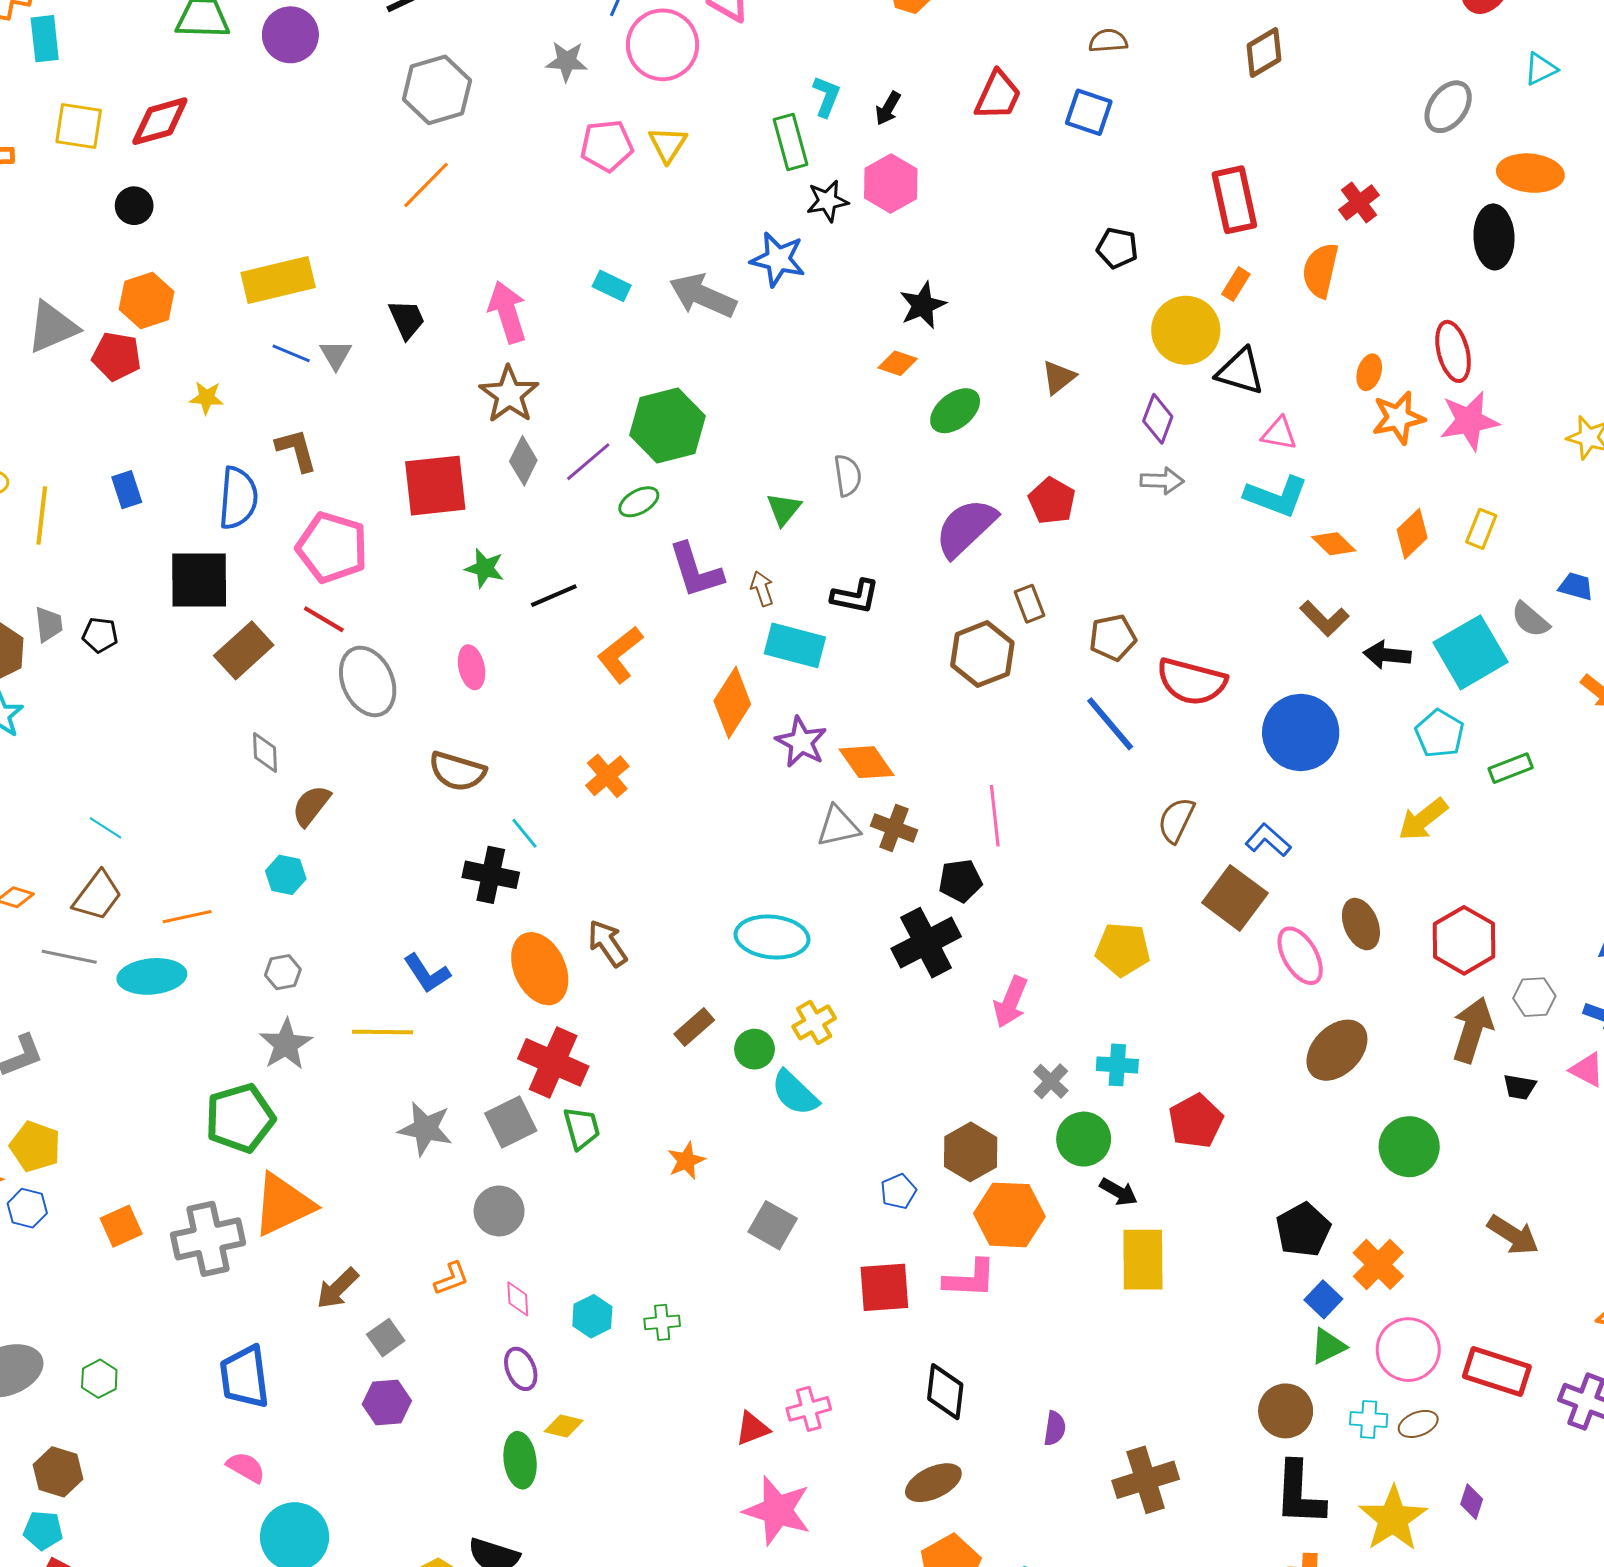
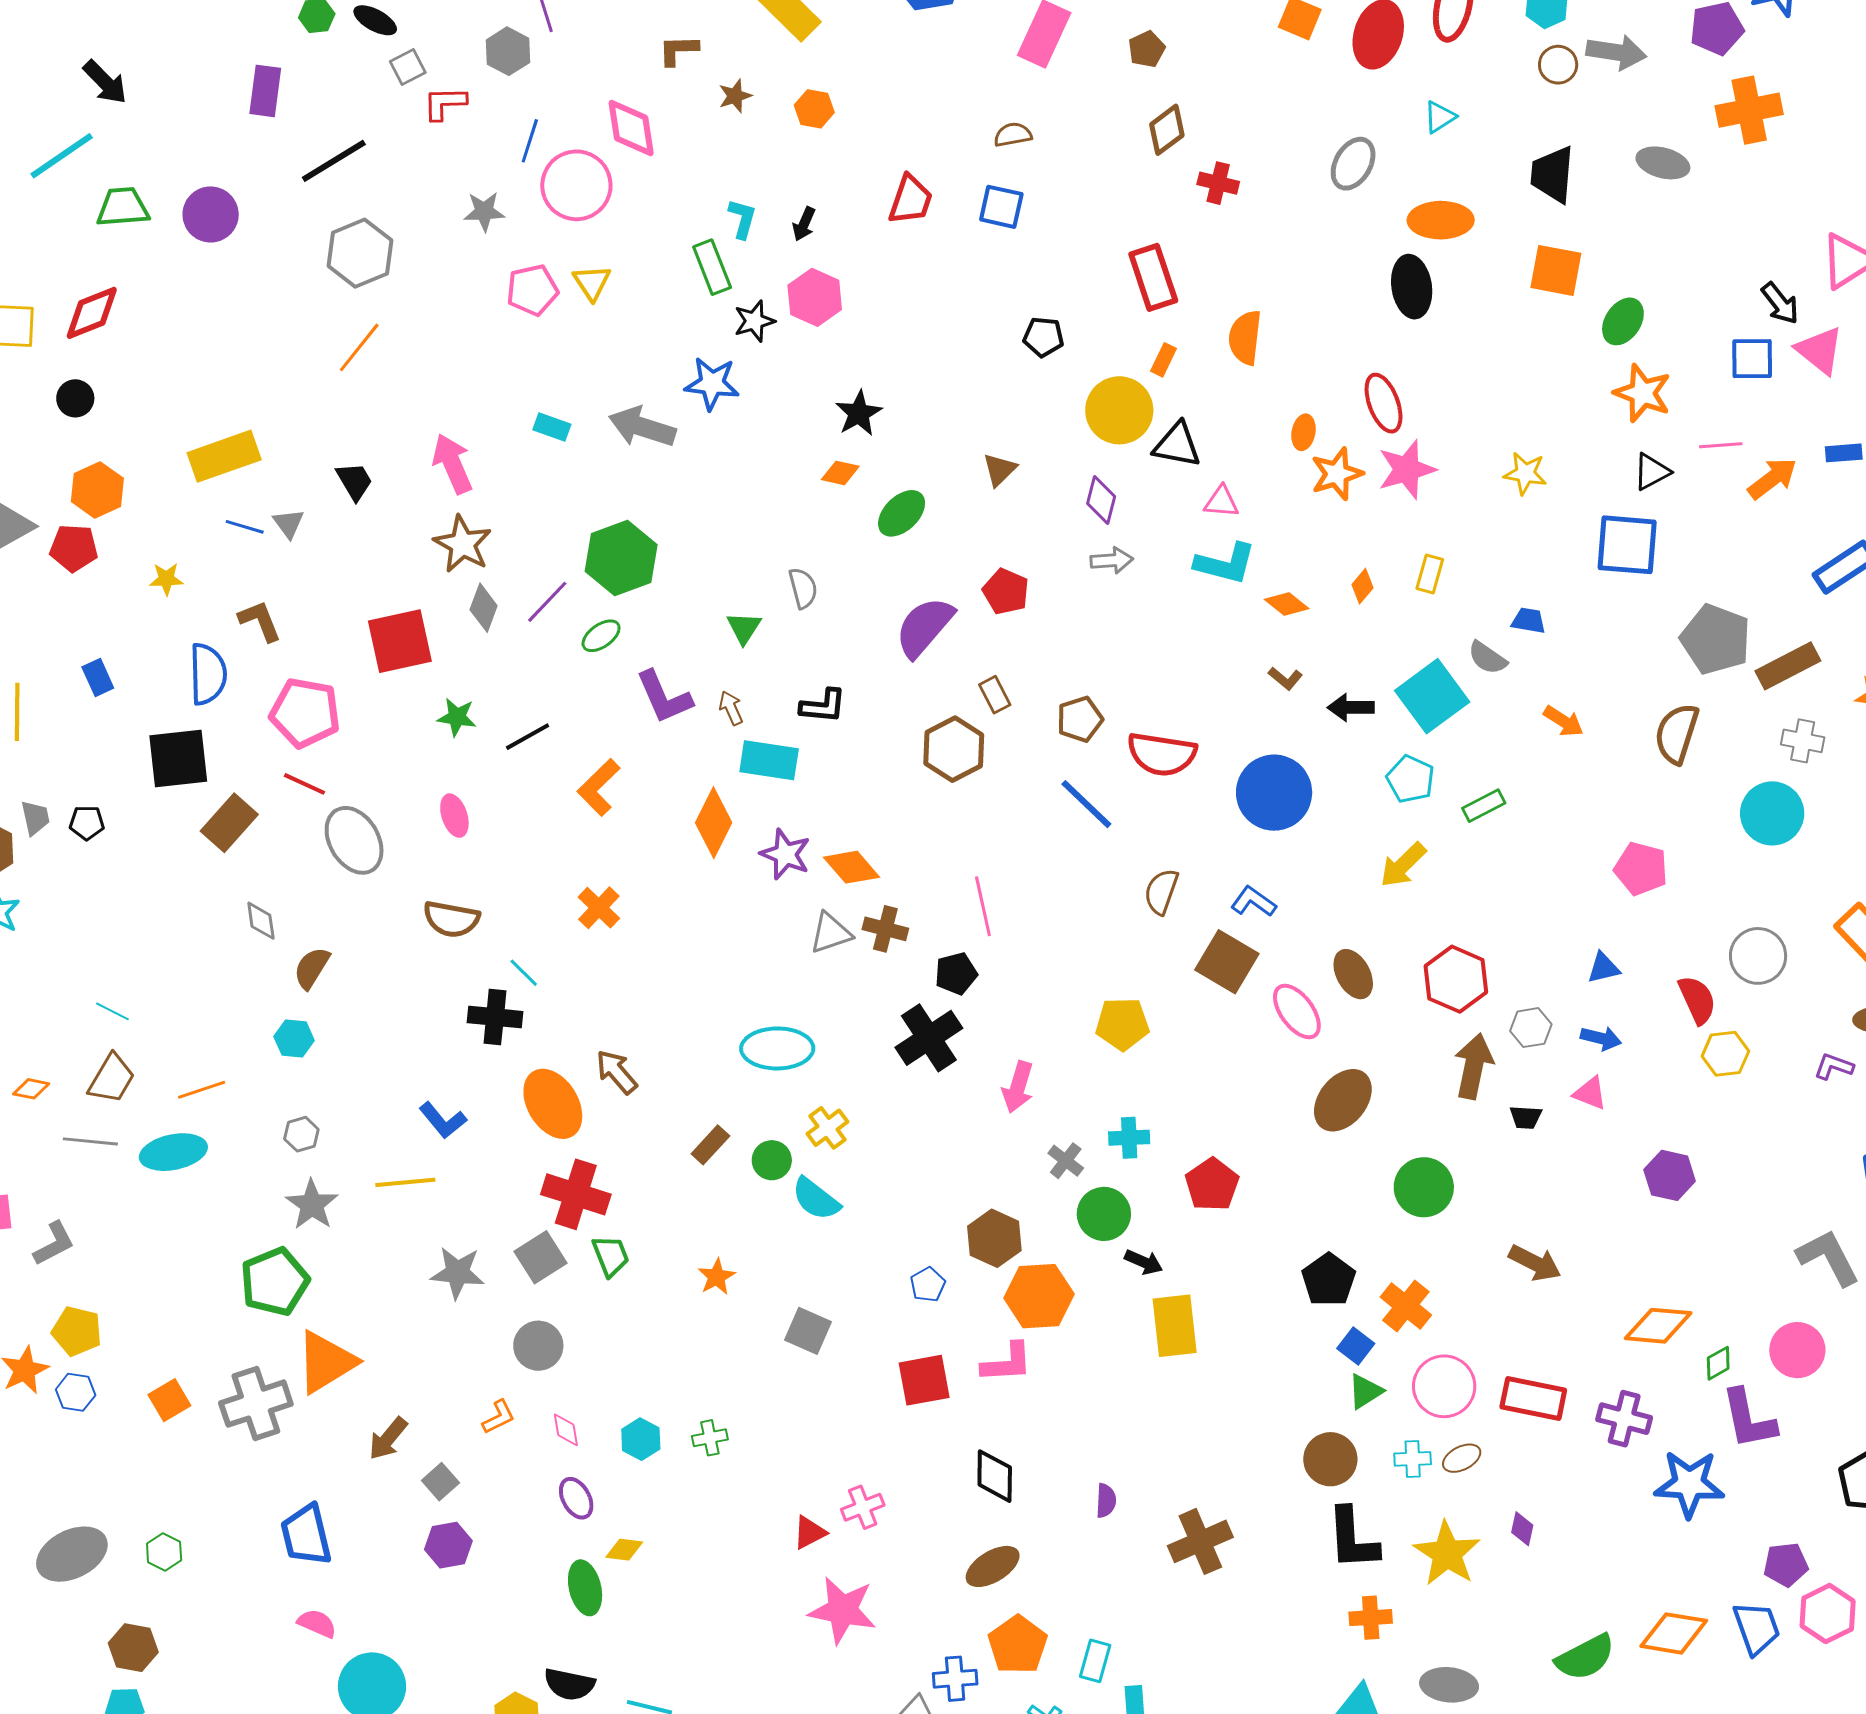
red cross: (1359, 202) -> (1218, 183), moved, turned -33
orange diamond: (1412, 534) -> (1362, 586), size x0.7
brown L-shape: (1324, 619) -> (1285, 678), size x0.7

